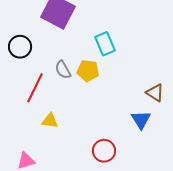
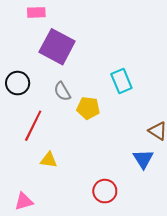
cyan rectangle: (105, 44) -> (121, 81), moved
gray semicircle: (63, 70) -> (62, 91), moved

